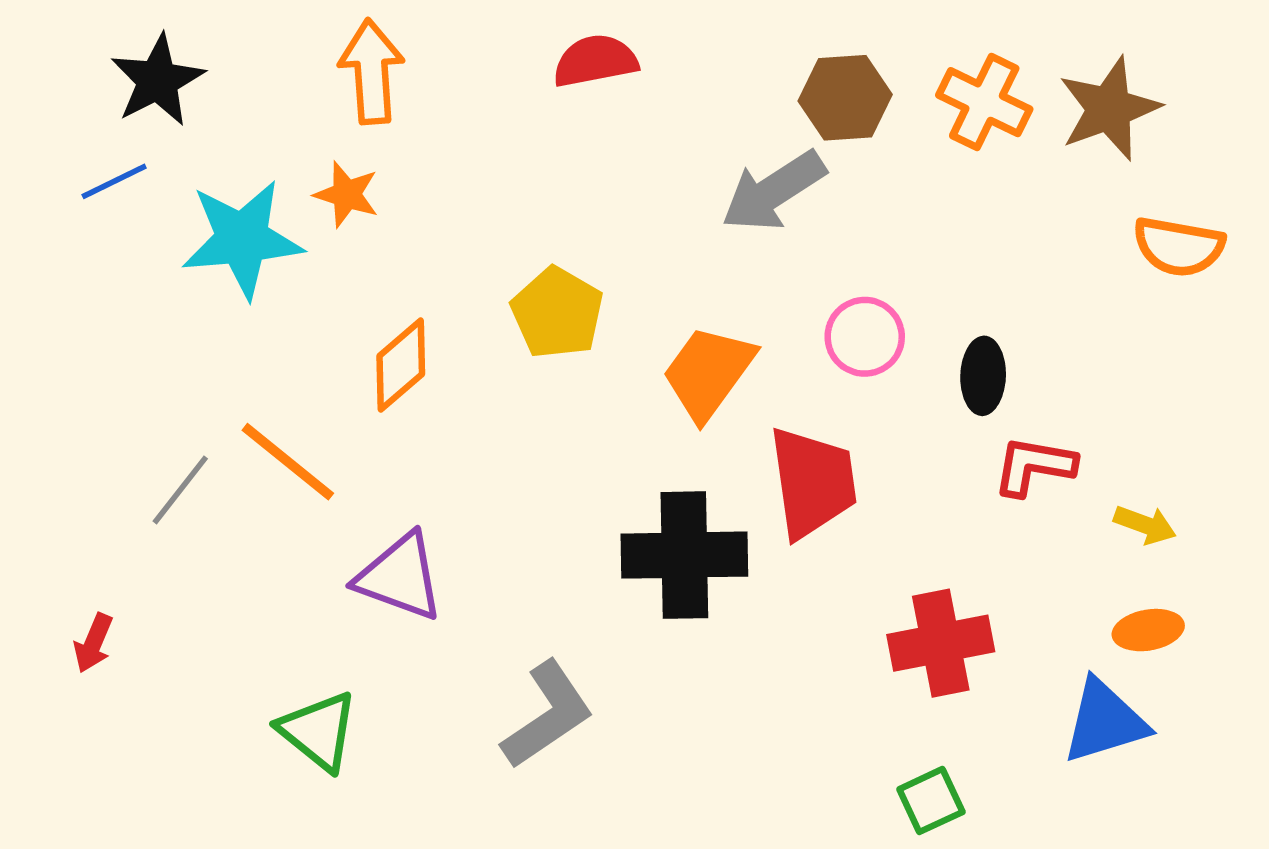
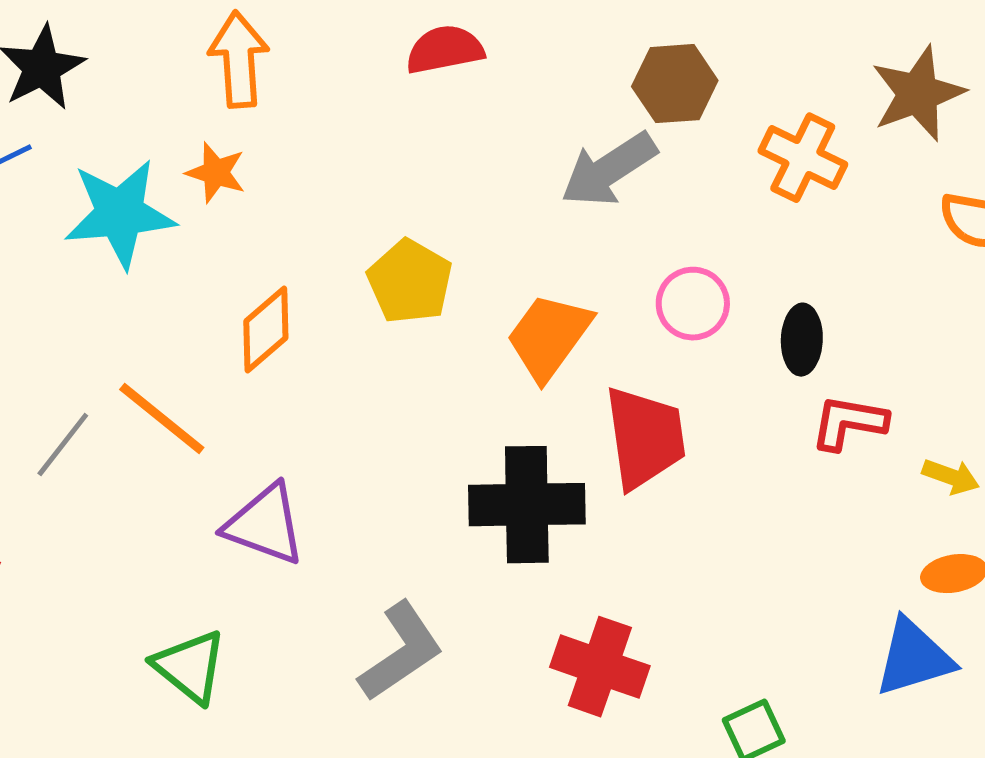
orange cross: (984, 102) -> (803, 158), moved
red cross: (941, 643) -> (600, 667), moved, turned 30

